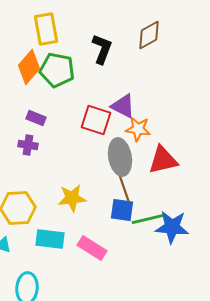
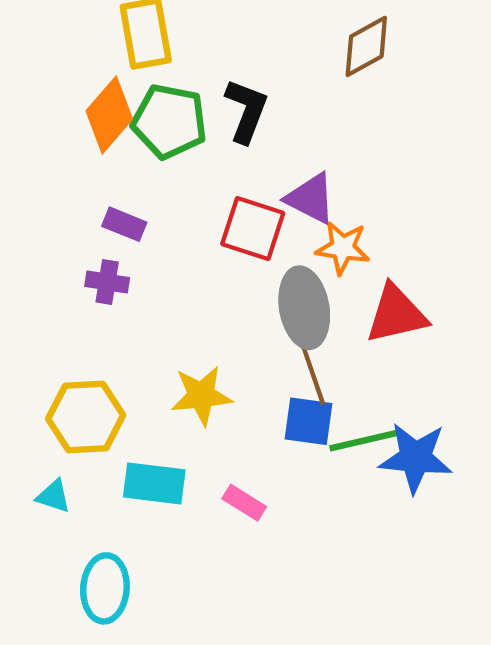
black L-shape: (102, 49) -> (246, 111), moved
pink rectangle: (92, 248) -> (244, 503), size x0.7

